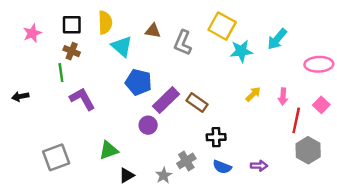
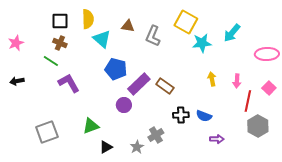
pink star: (32, 33) -> (16, 43), moved
green line: (61, 73) -> (51, 61), turned -49
yellow arrow: (253, 94) -> (212, 79), turned -56
blue semicircle: (222, 167) -> (204, 116), moved

